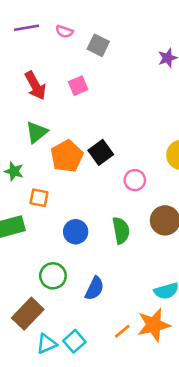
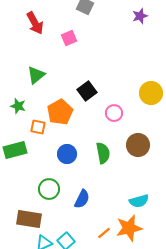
red arrow: (35, 86) -> (35, 23), moved
orange pentagon: (67, 156) -> (60, 112), moved
brown rectangle: (28, 314) -> (29, 219), turned 55

